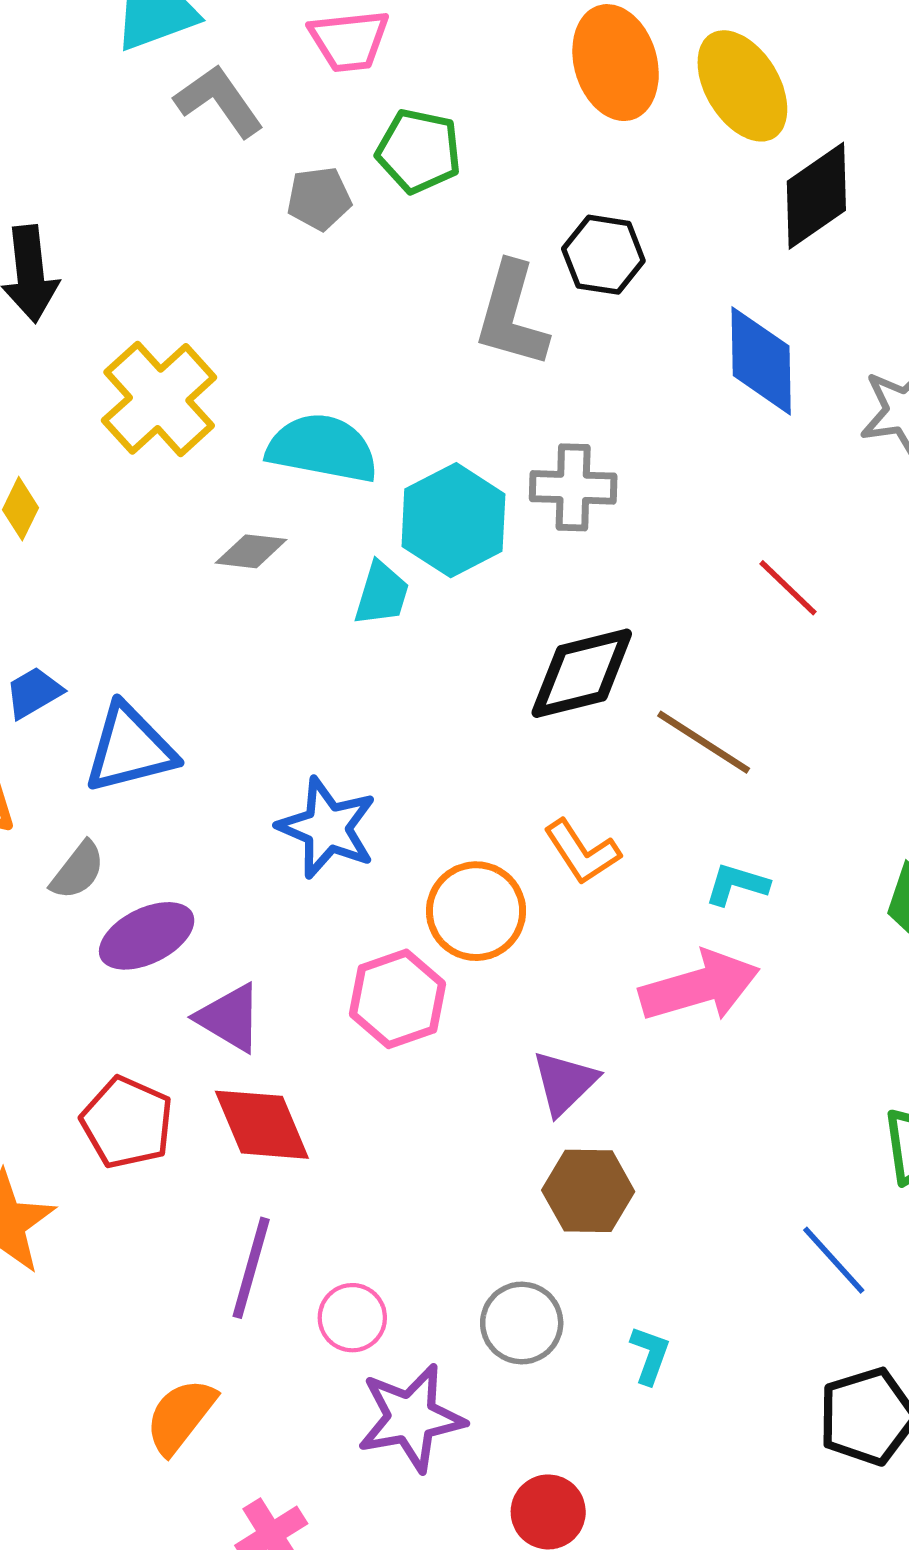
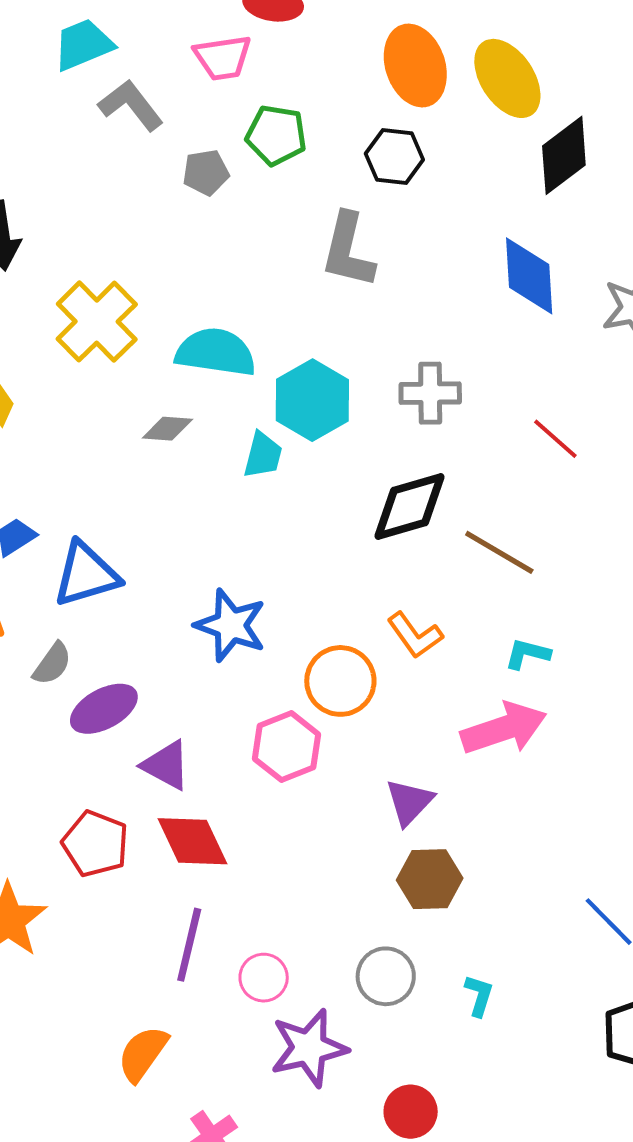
black hexagon: (603, 255) -> (394, 157), moved
gray cross: (573, 487) -> (430, 393), moved

